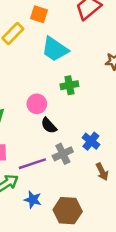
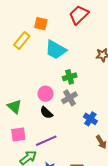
black semicircle: (49, 126) -> (46, 113), moved
gray cross: (63, 154) -> (69, 98), moved

